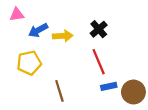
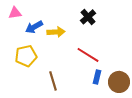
black cross: (99, 29) -> (88, 17), moved
red line: (99, 62) -> (88, 55), turned -35
blue rectangle: (109, 86) -> (97, 77), turned -64

